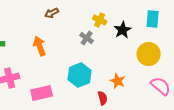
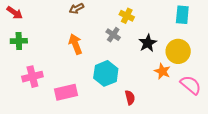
black star: (123, 30) -> (148, 43), moved
orange arrow: (40, 46) -> (75, 44), moved
orange star: (118, 81) -> (162, 71), moved

